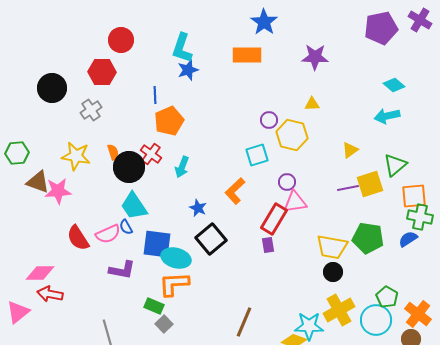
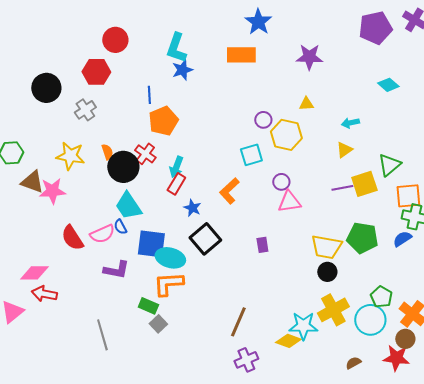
cyan arrow: (387, 116) -> (350, 123), moved, size x0.7
red rectangle: (274, 219) -> (176, 184), moved, size x0.7

